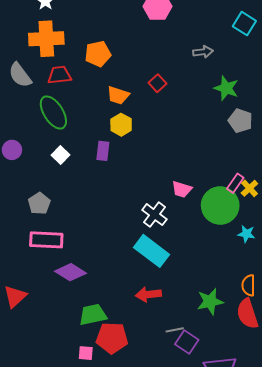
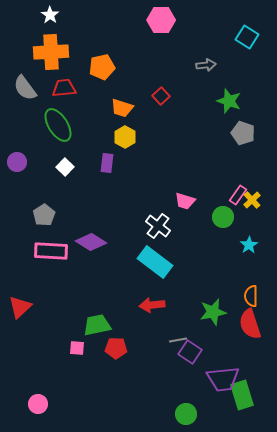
green circle: (220, 205) -> (223, 217), size x0.6
cyan star: (246, 234) -> (249, 245), turned 30
purple diamond: (71, 272) -> (91, 242), moved
red pentagon: (112, 338) -> (116, 348), size x0.7
pink square: (86, 353) -> (77, 348), moved

